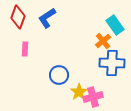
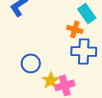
orange cross: (103, 41) -> (75, 29), turned -35

